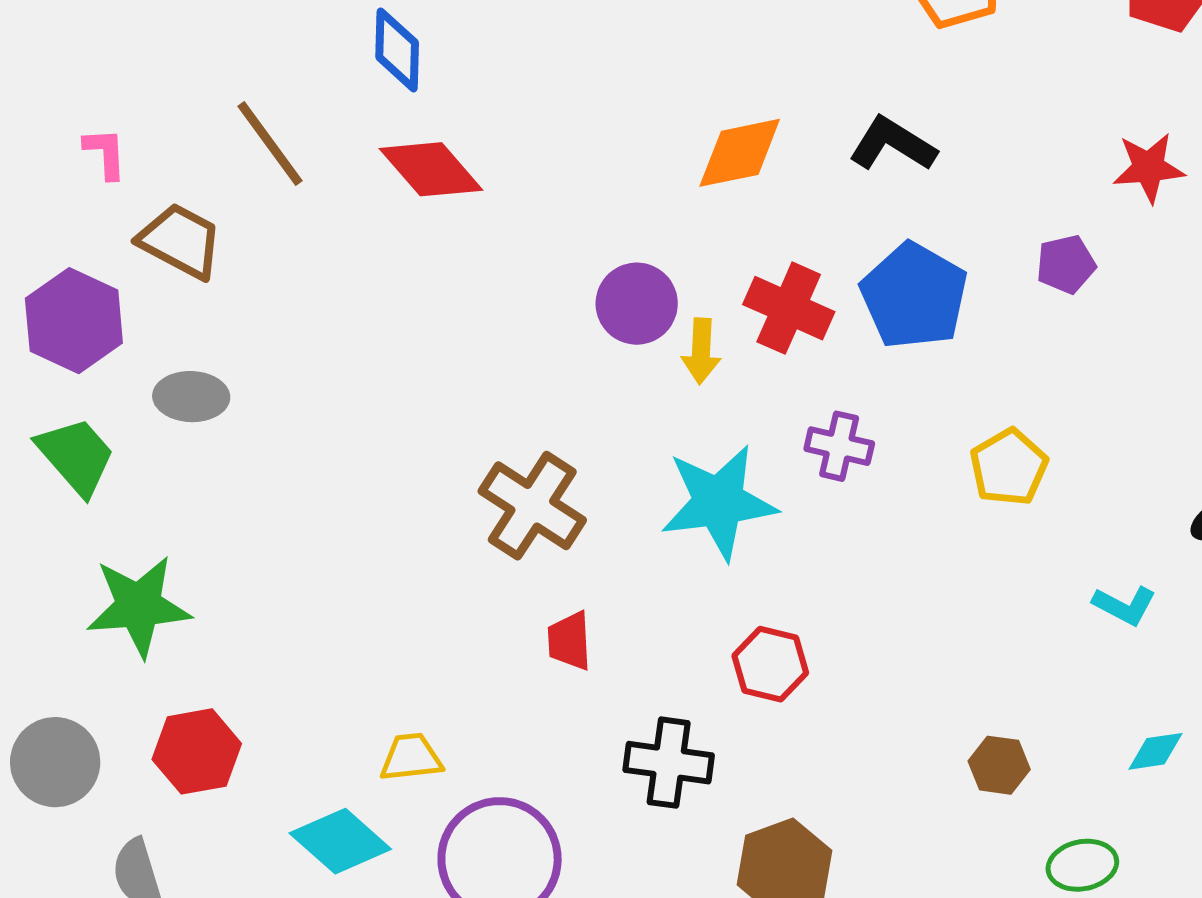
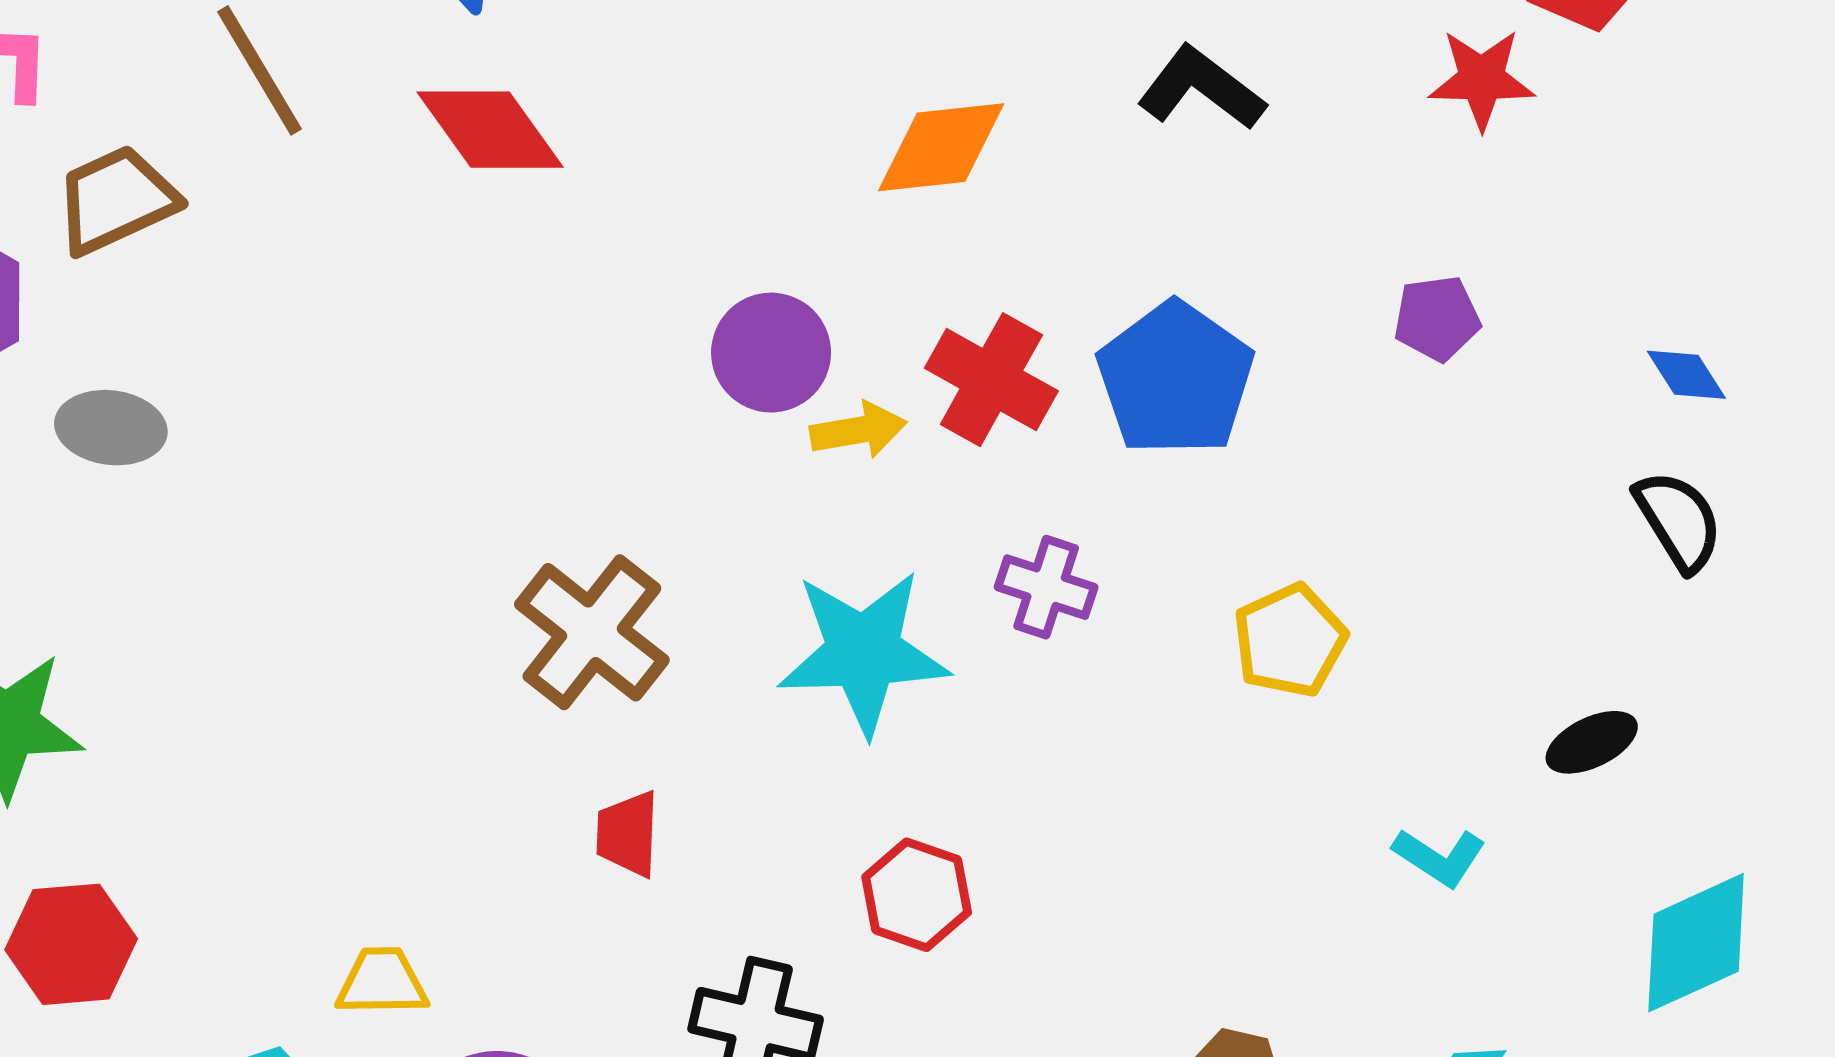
black L-shape: (893, 144) -> (1201, 88), moved
red star: (1149, 168) -> (1482, 79), moved
brown trapezoid: (180, 241) -> (116, 200), turned -58
purple pentagon: (1066, 264) -> (1437, 318), moved
yellow arrow: (701, 351) -> (858, 430), turned -108

